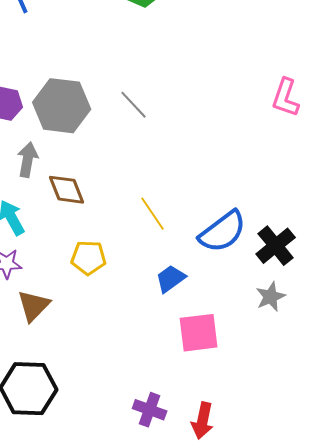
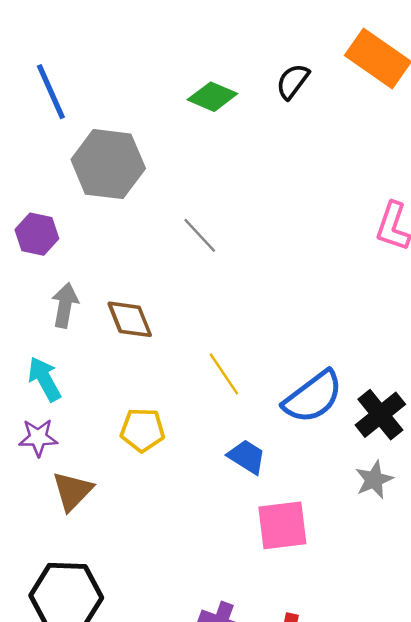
gray hexagon: (62, 106) -> (108, 164), moved
brown diamond: (67, 190) -> (130, 319), moved
blue trapezoid: (171, 279) -> (247, 457), turned 68

